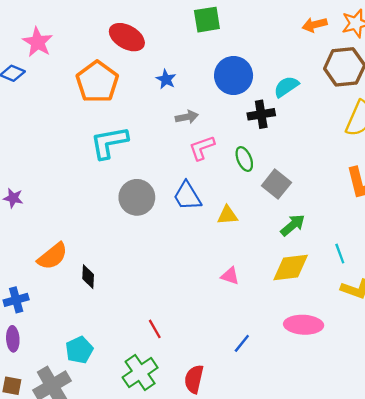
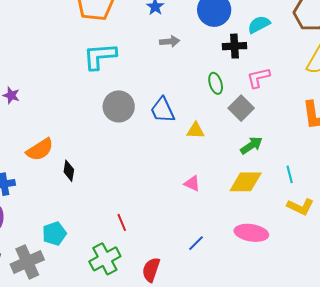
pink L-shape: (202, 148) -> (258, 78), moved

